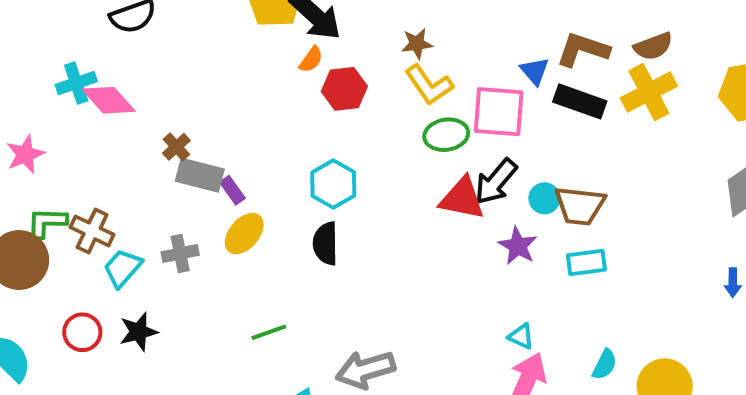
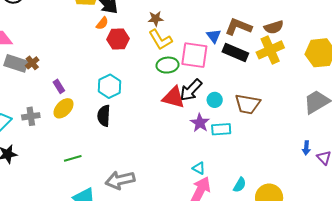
gray rectangle: (200, 175) -> (16, 63), moved
brown trapezoid: (580, 206) -> (247, 104), moved
cyan rectangle: (586, 263) -> (221, 129), moved

